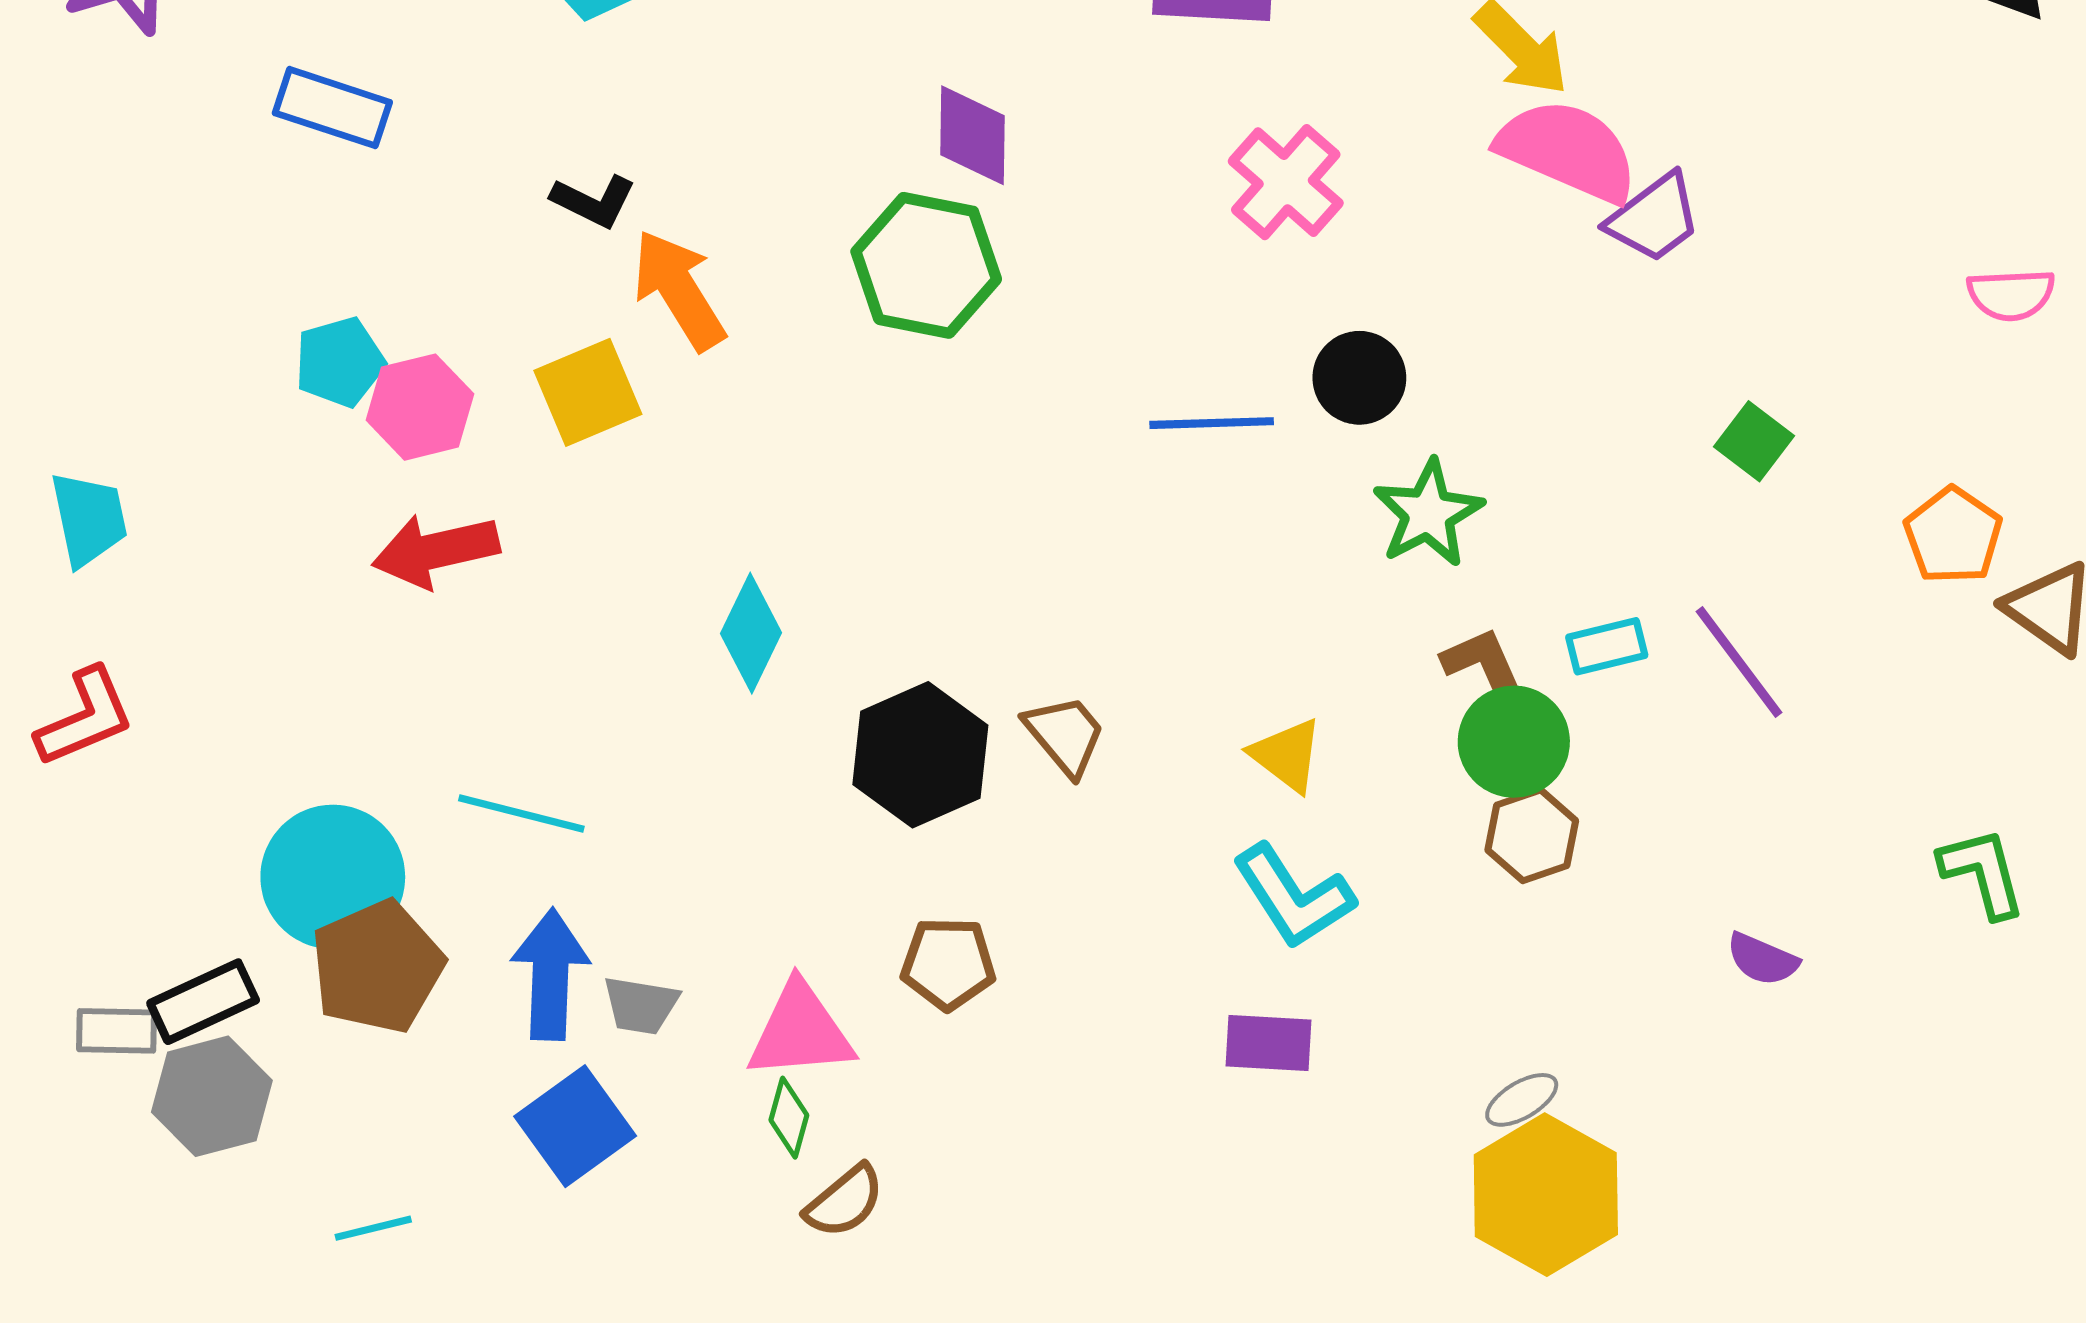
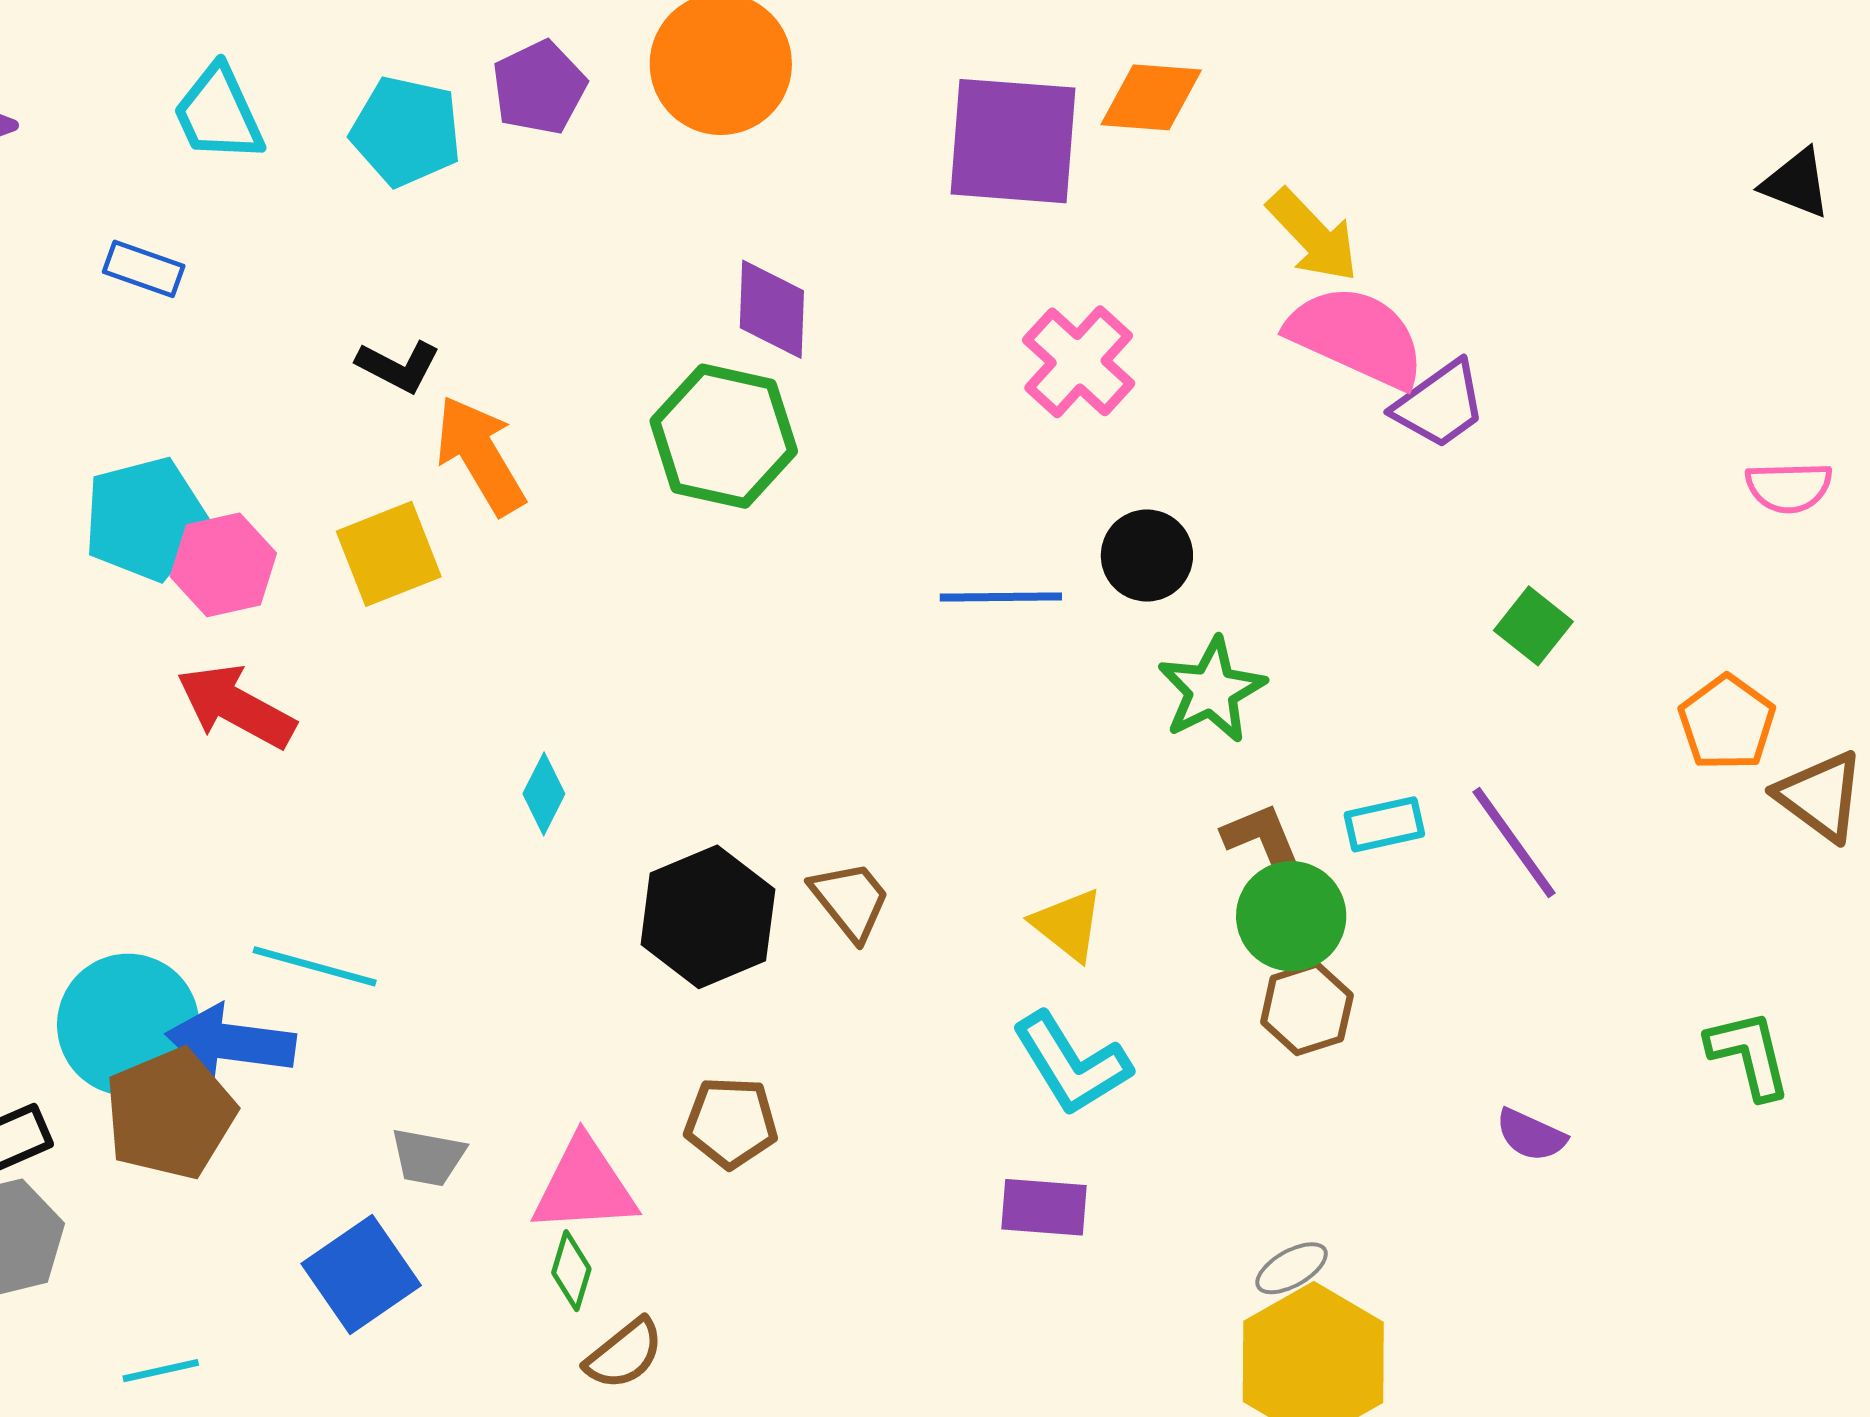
blue rectangle: (332, 108) -> (144, 269), size x0.7
cyan pentagon: (340, 362) -> (146, 519), size x1.4
red arrow: (436, 551) -> (236, 706), turned 40
cyan diamond: (751, 633) -> (544, 794), size x0.7
blue arrow: (550, 974) -> (231, 1042), moved, turned -86

